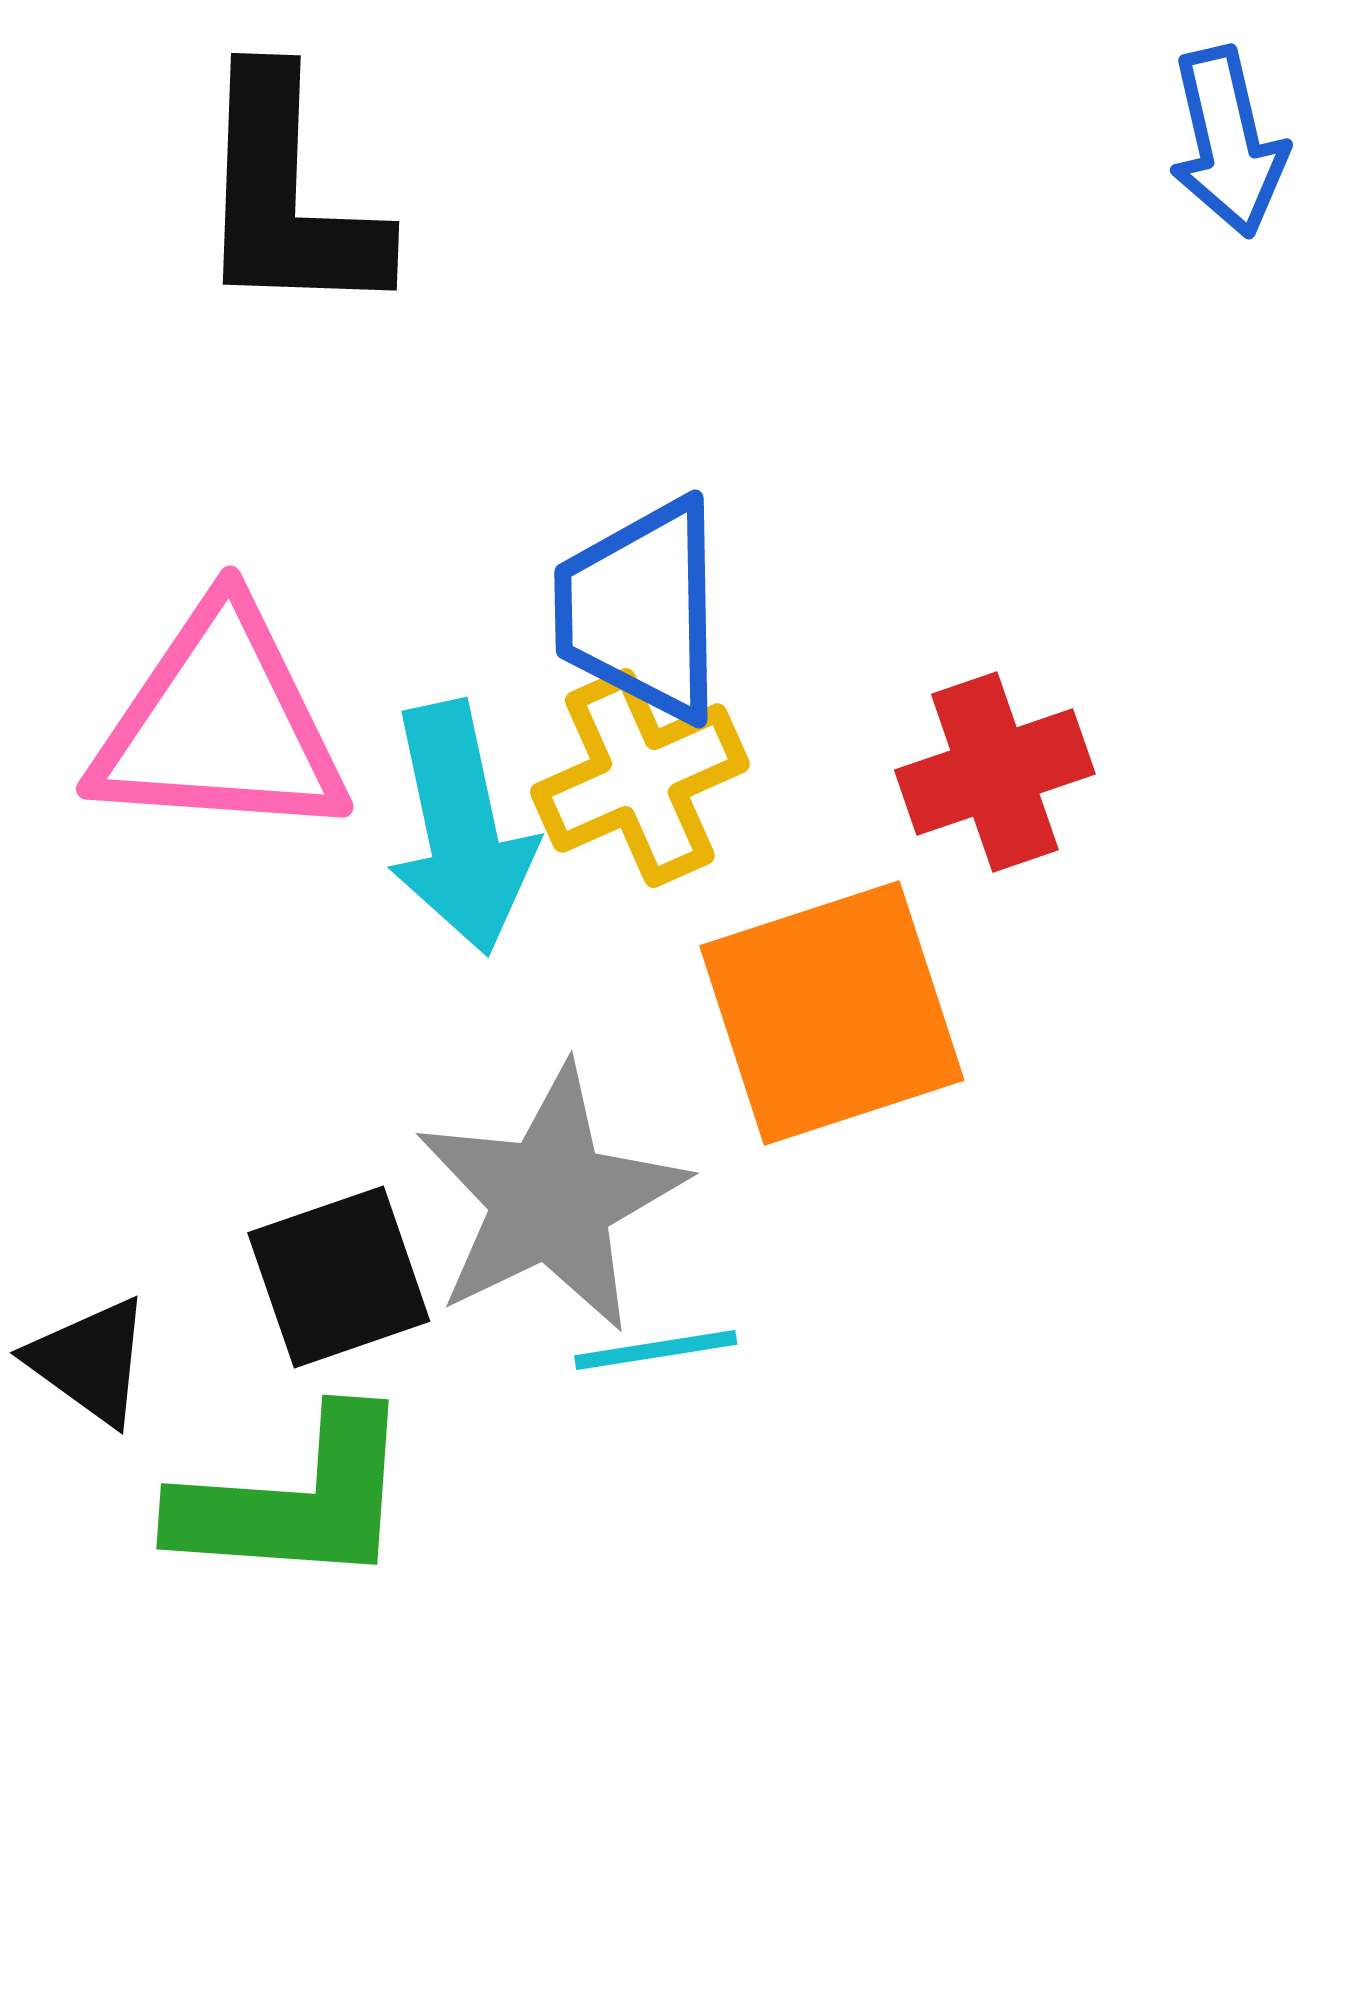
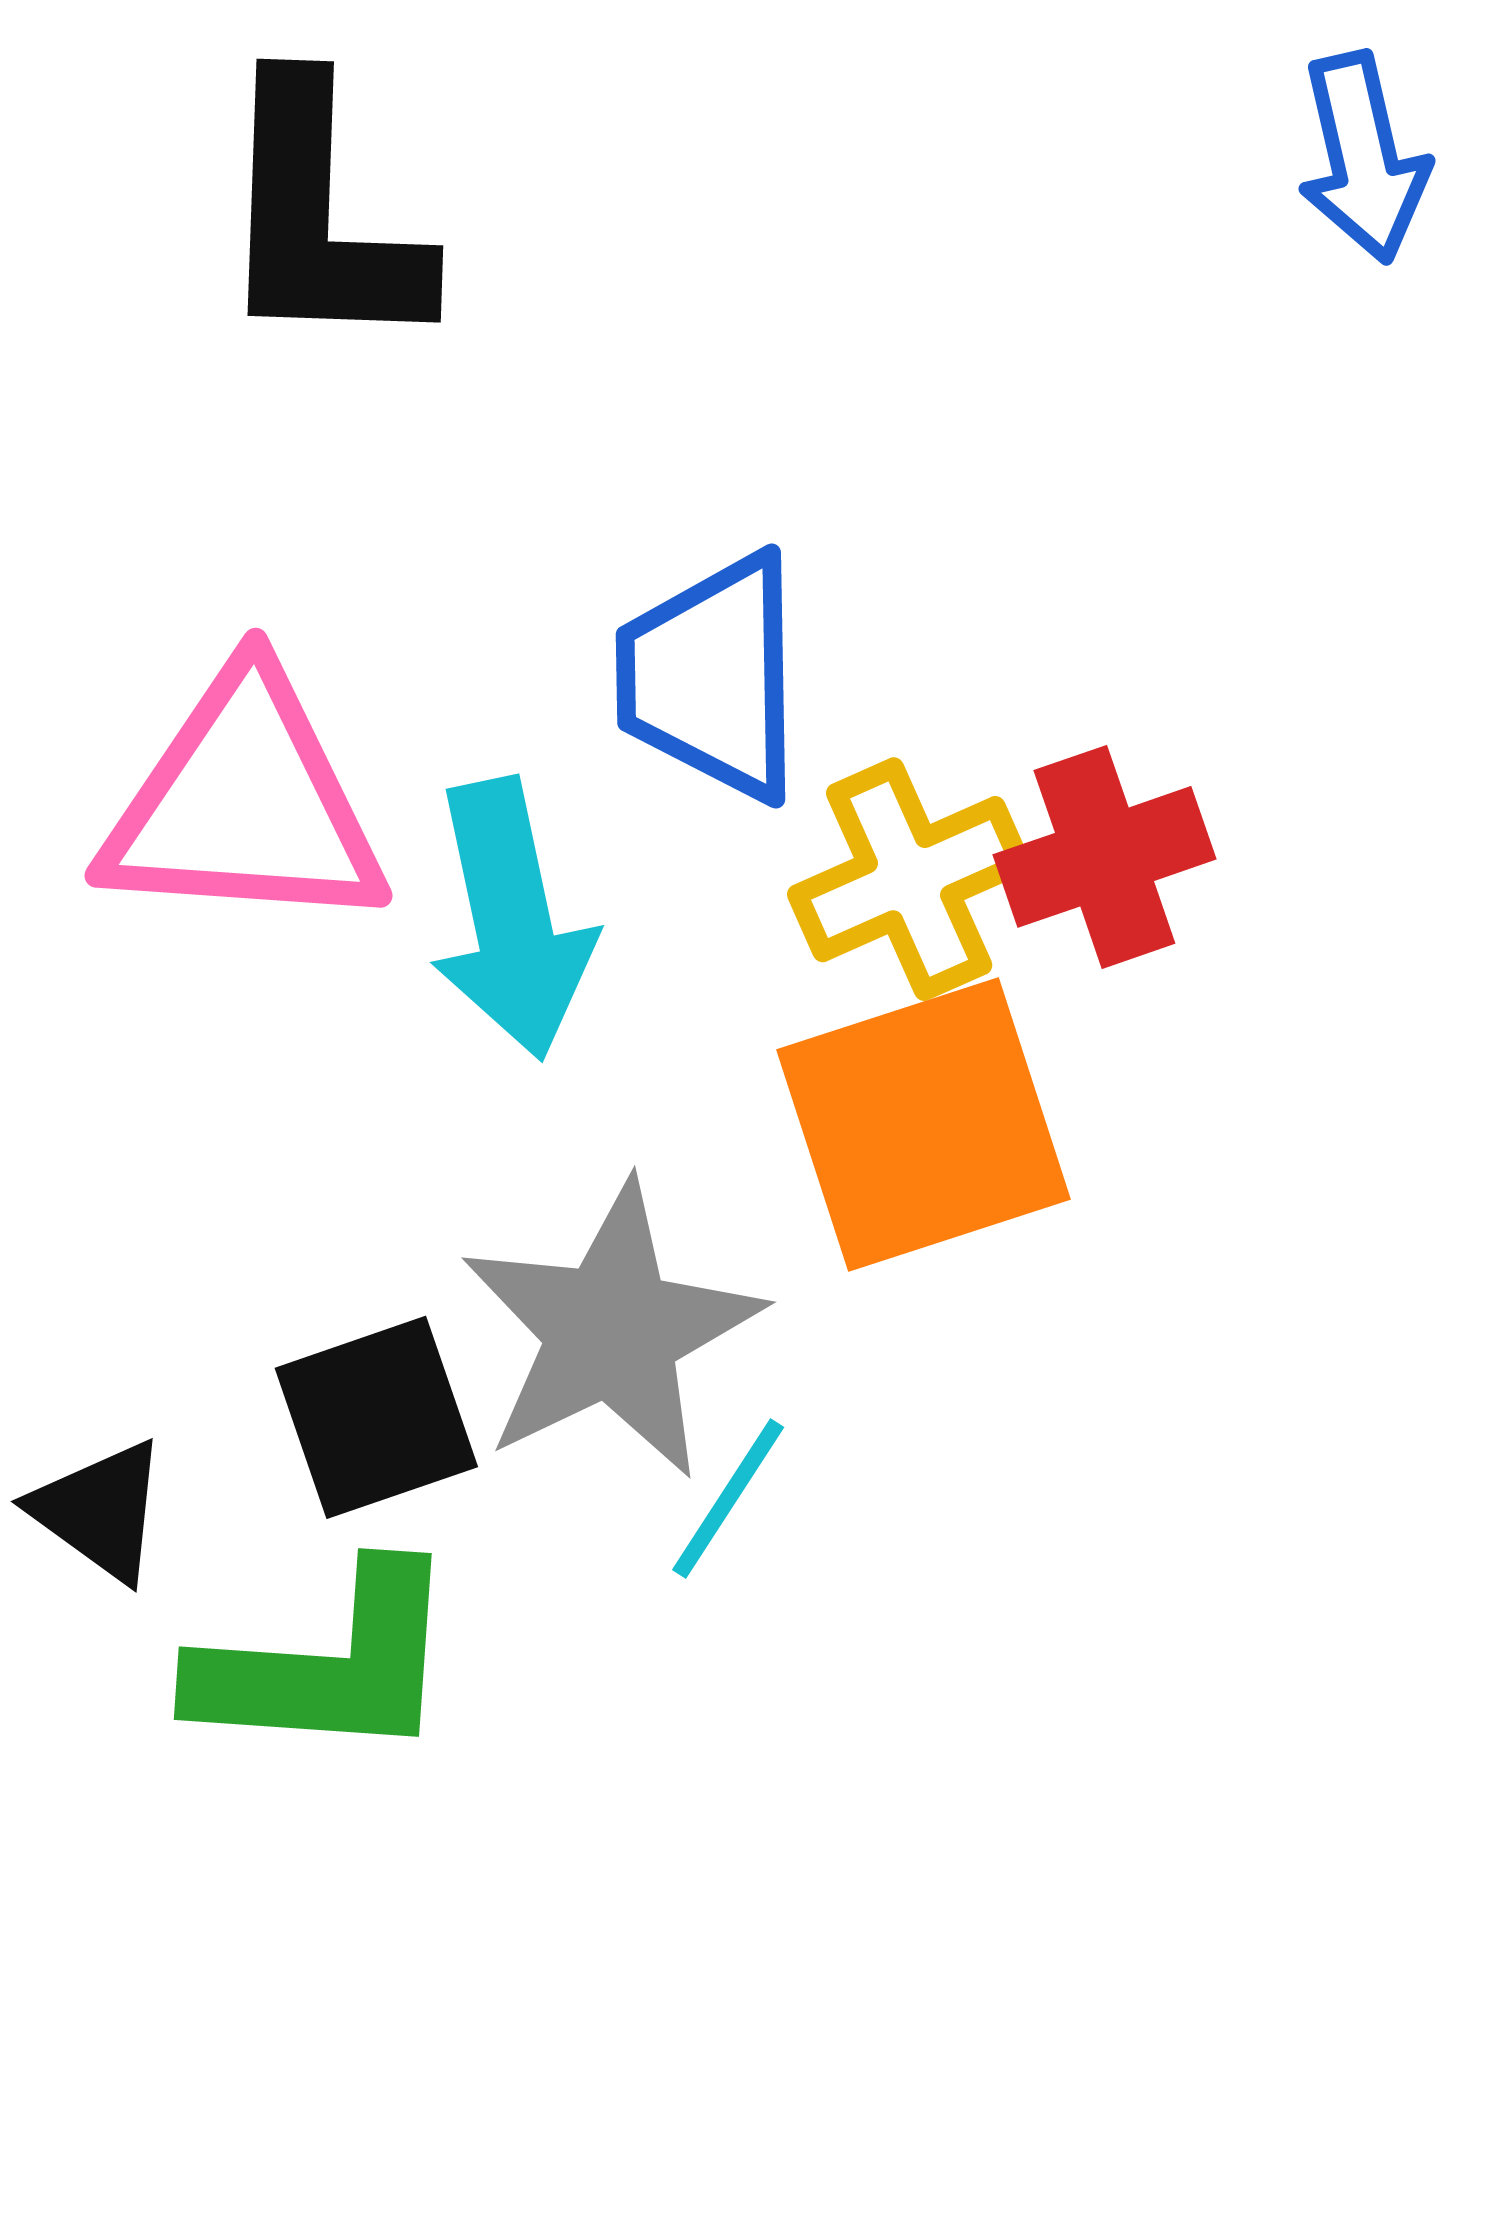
yellow cross: (640, 778) -> (909, 879), moved
cyan line: (656, 1350) -> (728, 1498), turned -48

